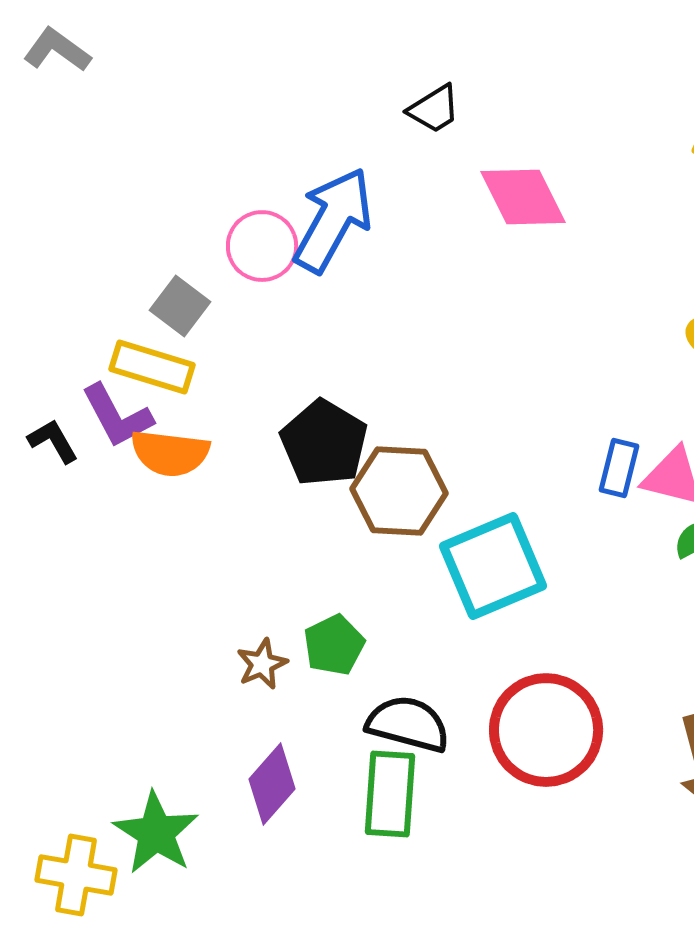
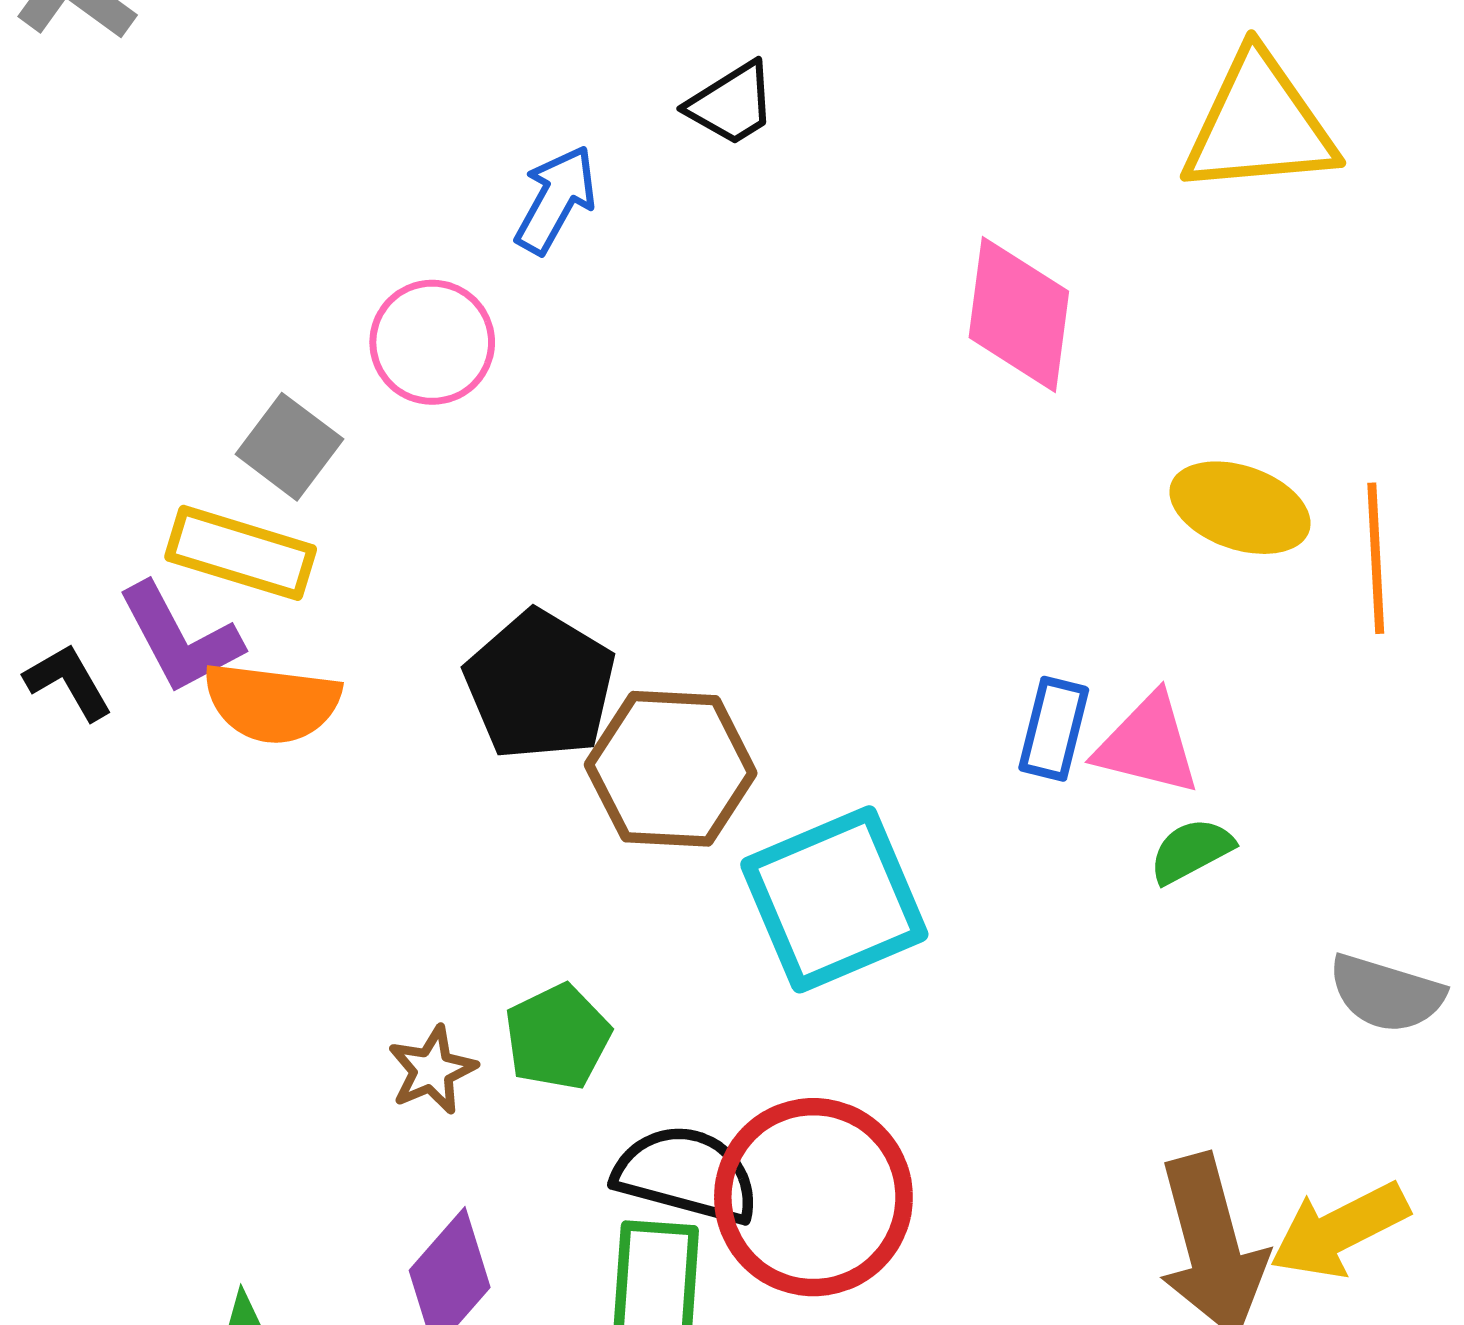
pink diamond: (523, 197) -> (1019, 314), moved, turned 34
blue arrow: (333, 220) -> (556, 200), moved, size x0.6
red circle: (546, 730) -> (813, 1197), moved

